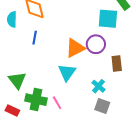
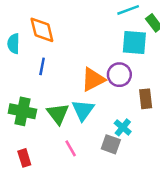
green triangle: (17, 80) -> (58, 114), moved
green cross: (36, 100) -> (22, 111), moved
gray square: (102, 106) -> (111, 144), moved
red rectangle: (12, 110) -> (24, 158), moved, turned 48

